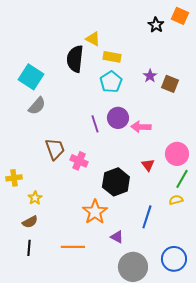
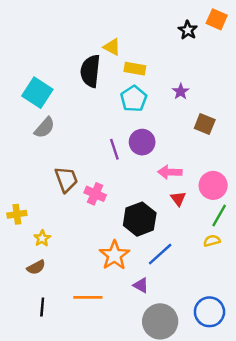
brown square: (170, 84) -> (205, 124), moved
pink arrow: (141, 127) -> (170, 172), moved
blue line: (147, 217) -> (160, 254), moved, turned 30
black line: (29, 248) -> (42, 307), moved

